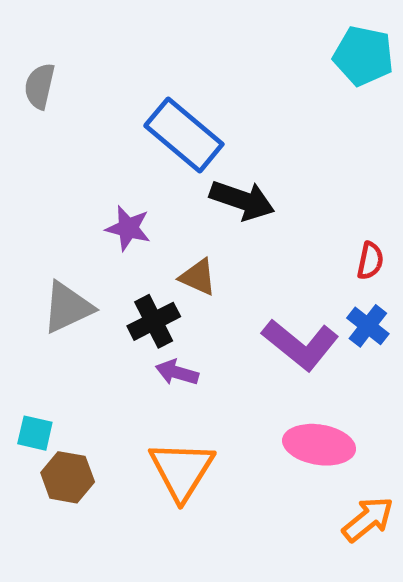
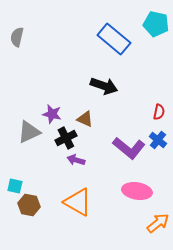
blue rectangle: (184, 135) -> (114, 39), moved
purple star: (128, 228) -> (52, 114), moved
orange triangle: (182, 470) -> (78, 202), turned -32

